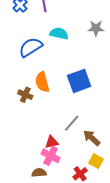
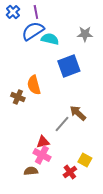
blue semicircle: (31, 47) -> (33, 31), moved
blue square: (79, 81) -> (69, 66), moved
brown arrow: (92, 138) -> (78, 113), moved

